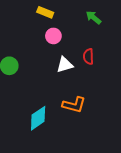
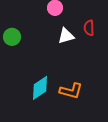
orange L-shape: (74, 105) -> (71, 91), moved

